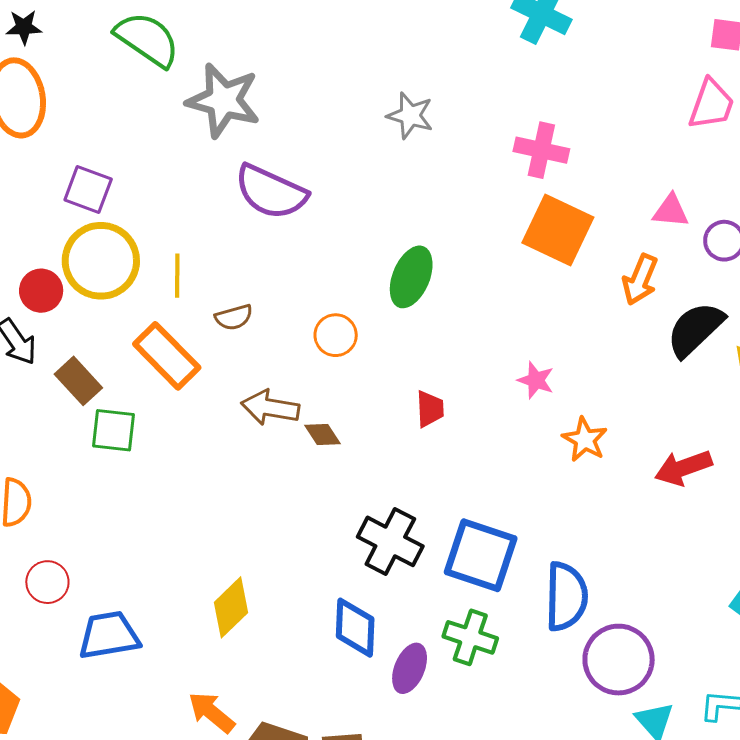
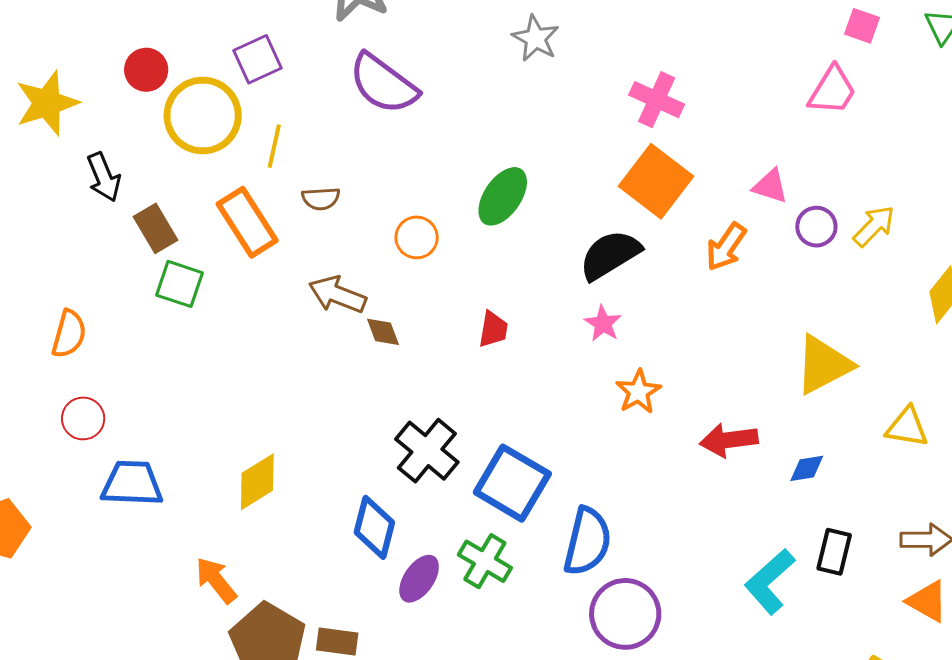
purple square: (88, 190) -> (257, 59), moved, turned 33
red circle: (41, 291) -> (146, 70), moved
black semicircle: (695, 329) -> (610, 255), moved

